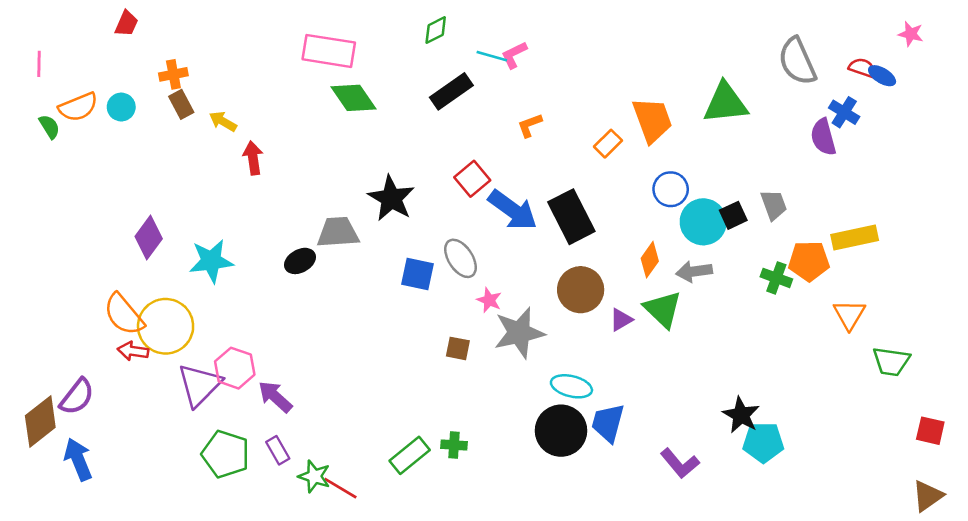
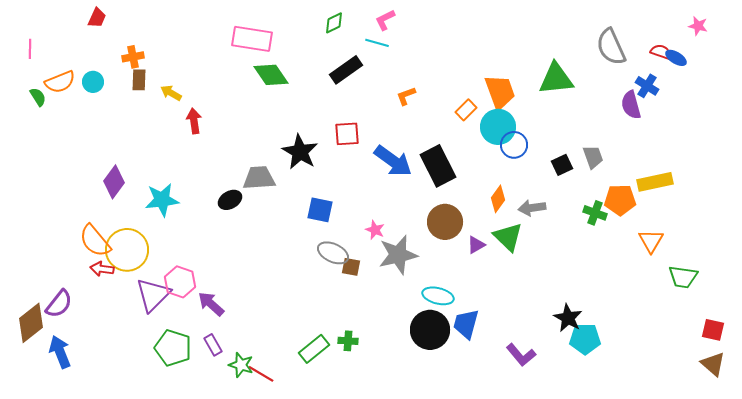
pink L-shape: (514, 55) -> (385, 20), moved
brown rectangle: (181, 104) -> (139, 80), turned 30
red square: (472, 179) -> (347, 134), moved, turned 36
cyan circle: (703, 222) -> (498, 127), moved
gray ellipse: (461, 258) -> (333, 253), moved, turned -32
brown triangle: (928, 496) -> (713, 364), moved, turned -44

